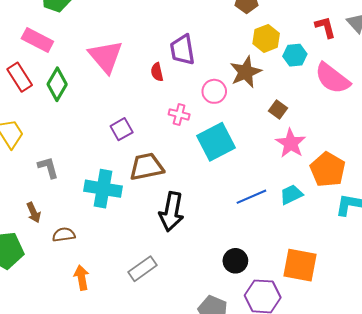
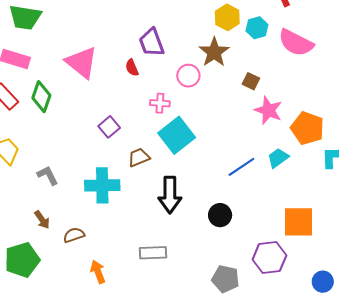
cyan square: (216, 142) -> (177, 135), moved
brown trapezoid: (147, 167) -> (139, 157), size x0.7
black circle: (235, 261) -> (220, 215), moved
gray rectangle: (143, 269) -> (153, 253), turned 44

